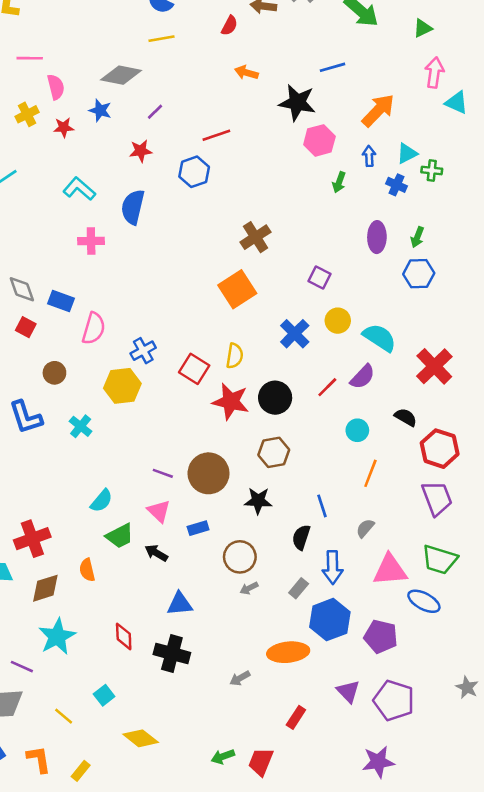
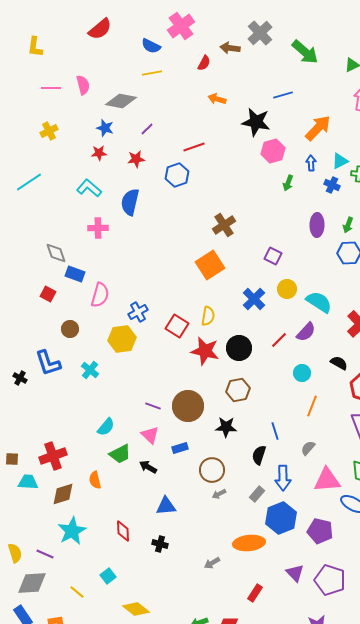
pink semicircle: (56, 87) -> (83, 85), moved
red star: (64, 127) -> (99, 153), moved
gray diamond: (22, 289) -> (56, 253), moved
black cross: (172, 653) -> (160, 544), size x0.6

